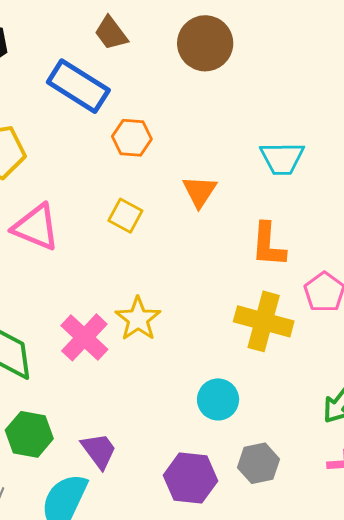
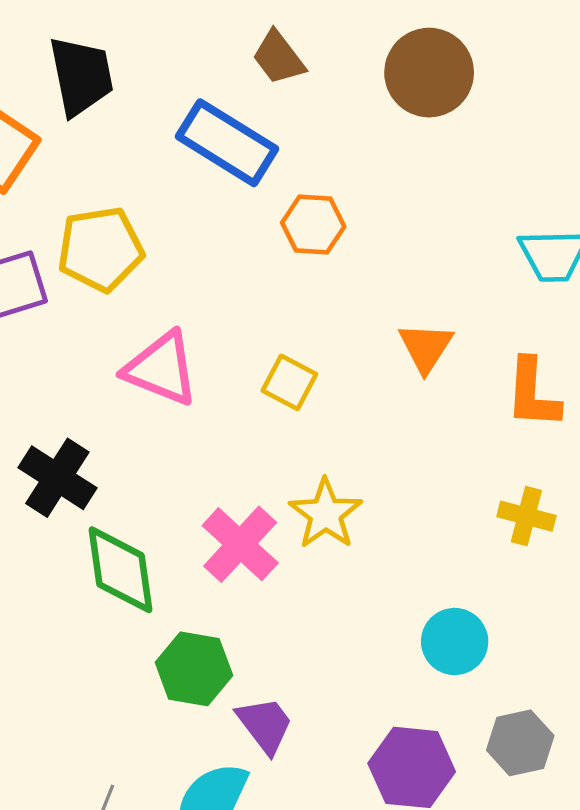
orange triangle: (200, 191) -> (426, 347), moved
yellow square: (125, 216) -> (289, 382), moved
yellow cross: (264, 321) -> (526, 516), size x0.6
green hexagon: (29, 434) -> (194, 669), moved

